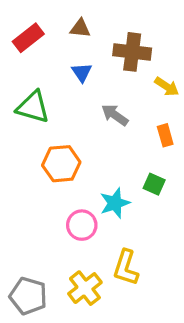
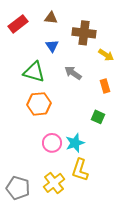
green triangle: (33, 107) -> (34, 72), moved
cyan star: (115, 203) -> (75, 143), moved

